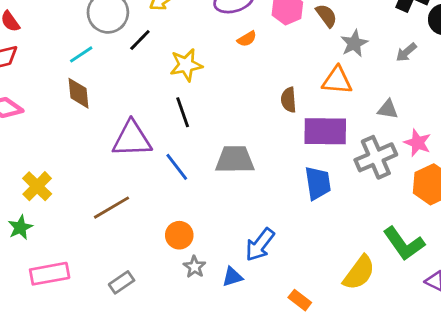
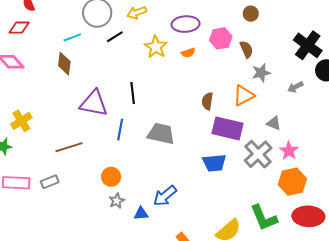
yellow star: (186, 65) -> (156, 47), moved, turned 30
orange triangle: (337, 80) -> (244, 95), turned -45
gray cross: (376, 157) -> (258, 154), turned -32
blue line: (177, 167) -> (120, 130), turned 35
blue trapezoid: (318, 183) -> (214, 163), turned 80
gray rectangle: (122, 282) -> (50, 182), moved

